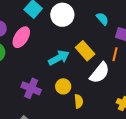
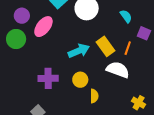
orange line: (115, 54) -> (128, 48), moved
white semicircle: (100, 73) -> (118, 70), turned -115
purple cross: (31, 88) -> (48, 78), turned -30

